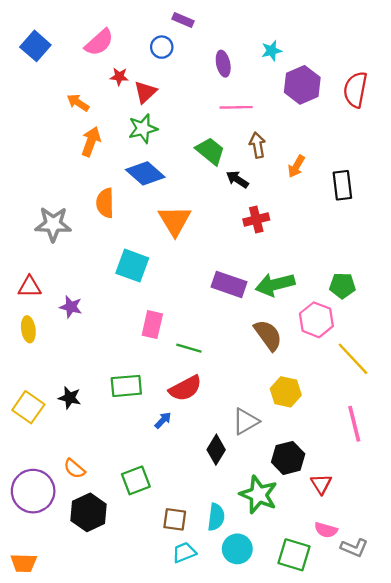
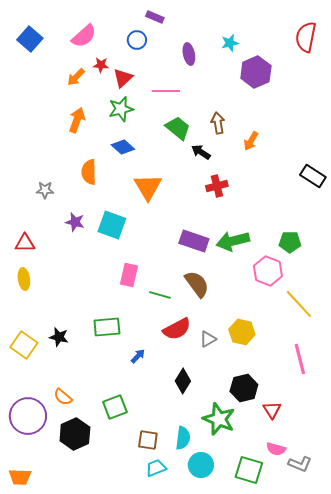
red semicircle: (355, 90) -> (306, 37), moved
orange arrow: (78, 103) -> (76, 77), moved, turned -78
pink line: (236, 107) -> (166, 91), moved
blue diamond: (145, 173) -> (123, 147), size x0.7
black rectangle: (342, 185) -> (313, 176), moved, turned -50
gray star: (53, 224) -> (45, 190), size x0.6
purple star: (71, 307) -> (75, 222), moved
brown semicircle: (268, 335) -> (197, 284), moved
red semicircle: (185, 388) -> (177, 329), moved
gray triangle: (246, 421) -> (208, 339), moved, size x0.7

